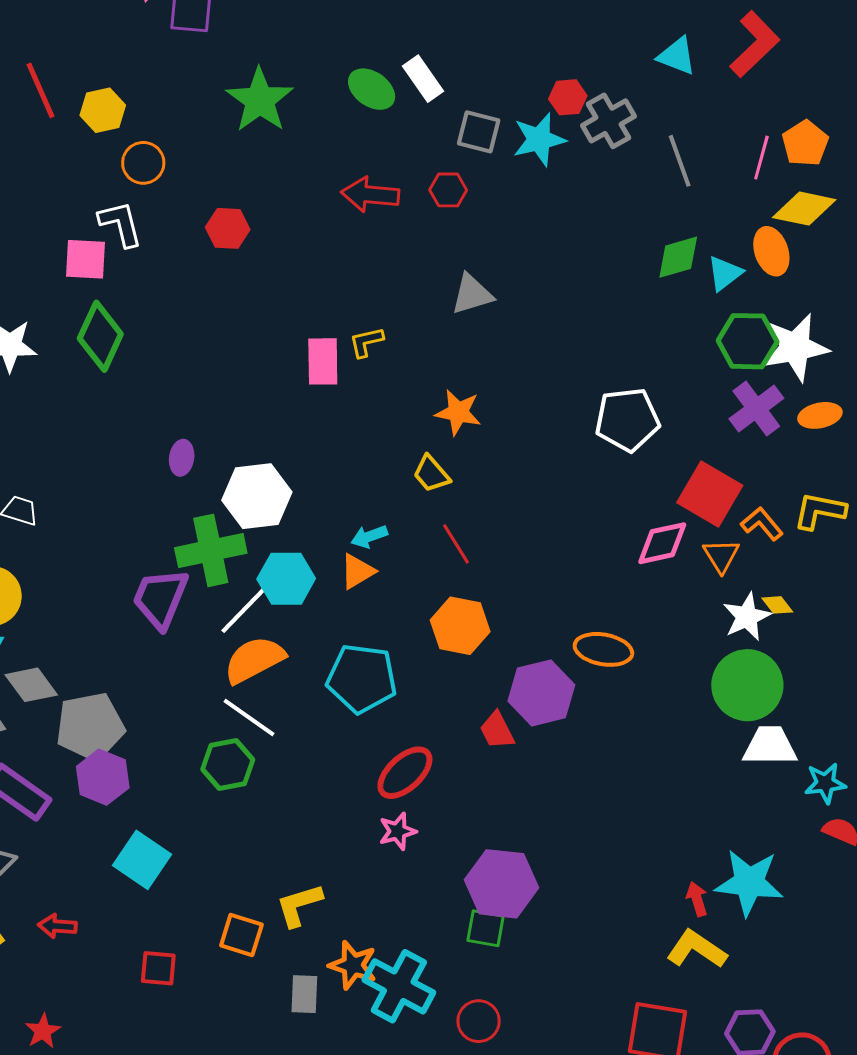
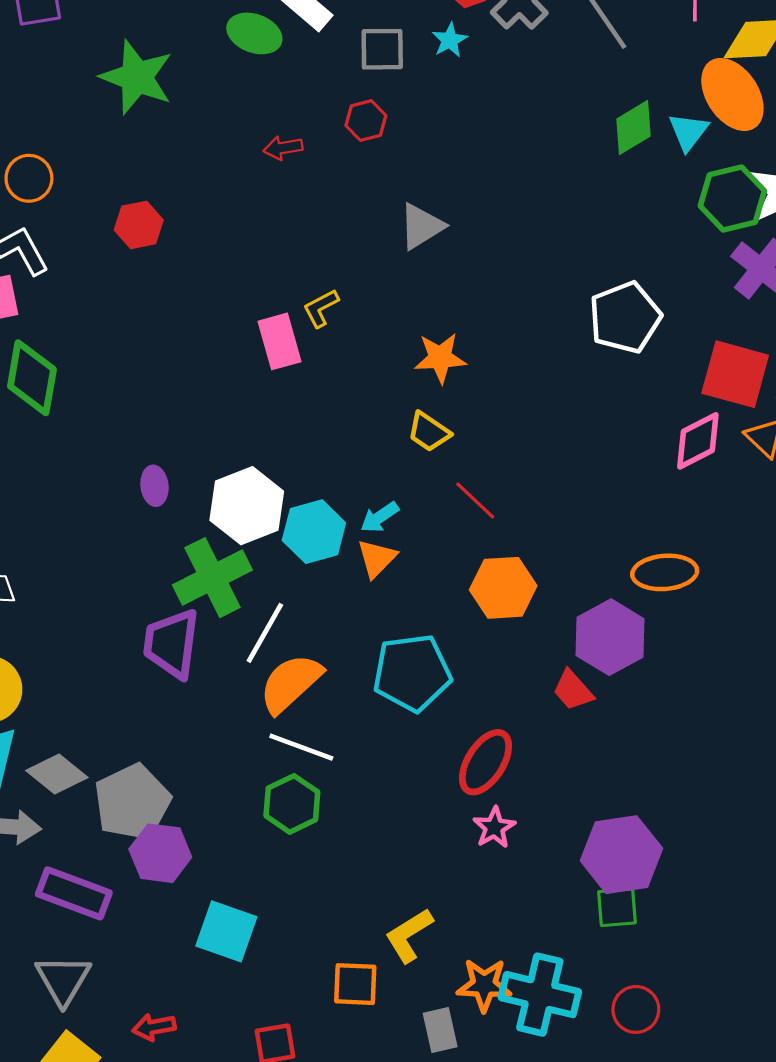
cyan star: (539, 139) -> (450, 40), size x0.6
red arrow: (370, 195) -> (283, 148), size x0.6
orange ellipse: (771, 251) -> (732, 94), size x1.4
cyan hexagon: (286, 579) -> (314, 532), moved

